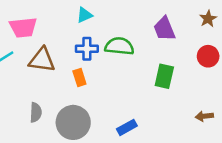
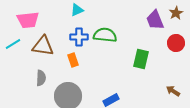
purple trapezoid: (164, 29) -> (155, 20), moved
gray semicircle: (36, 112) -> (41, 78), moved
brown arrow: (204, 116) -> (173, 91), turned 40

